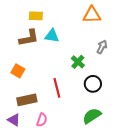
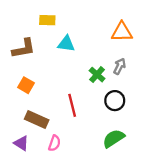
orange triangle: (92, 15) -> (122, 32), moved
brown L-shape: (29, 38) -> (24, 49), moved
gray arrow: (102, 47) -> (120, 66), moved
brown rectangle: (27, 100) -> (37, 120), turned 36

